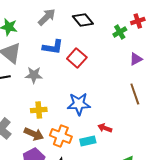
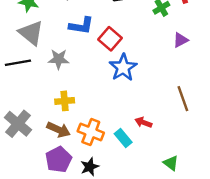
brown line: (135, 94) -> (183, 99), moved
blue star: (79, 104) -> (123, 67), moved, turned -30
cyan rectangle: (88, 141) -> (123, 138), turned 63

